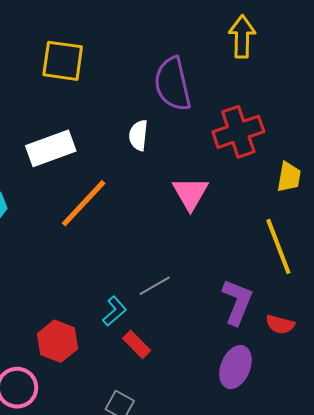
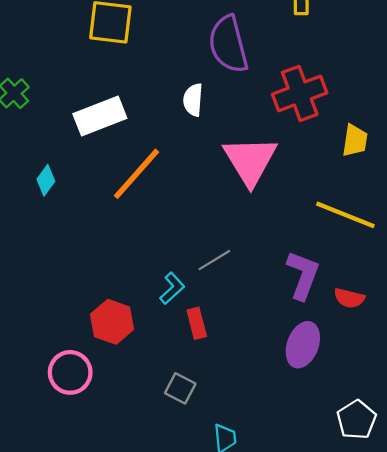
pink triangle: (190, 193) -> (250, 161), size x1.4
yellow line: (278, 246) -> (345, 215), turned -46
red rectangle: (137, 344) -> (197, 323), turned 32

